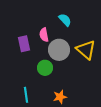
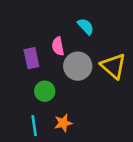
green circle: (45, 68) -> (45, 91), moved
orange star: (60, 97) -> (63, 123), moved

